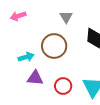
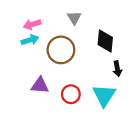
pink arrow: (18, 16) -> (32, 24), moved
cyan arrow: (26, 57) -> (30, 40), moved

